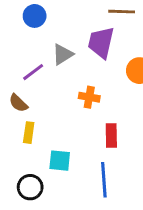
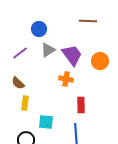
blue circle: (35, 16) -> (39, 29), moved
purple trapezoid: (101, 43) -> (72, 55), moved, turned 130
purple line: (33, 72) -> (20, 53), moved

